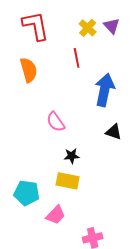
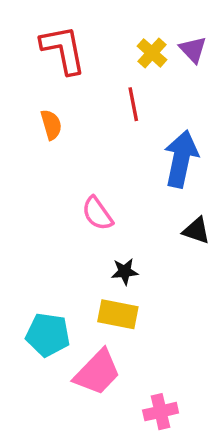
orange semicircle: (29, 70) -> (51, 125), size x0.7
pink trapezoid: (56, 215) -> (97, 372), size x1.4

